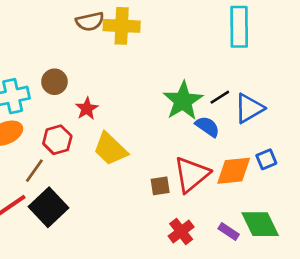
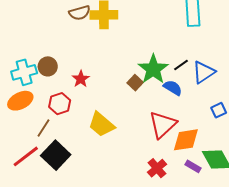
brown circle: (54, 82) -> (48, 66), moved
yellow trapezoid: (110, 149) -> (101, 124), moved
orange diamond: (234, 171) -> (186, 140), moved
brown square: (160, 186) -> (135, 83), moved, turned -35

